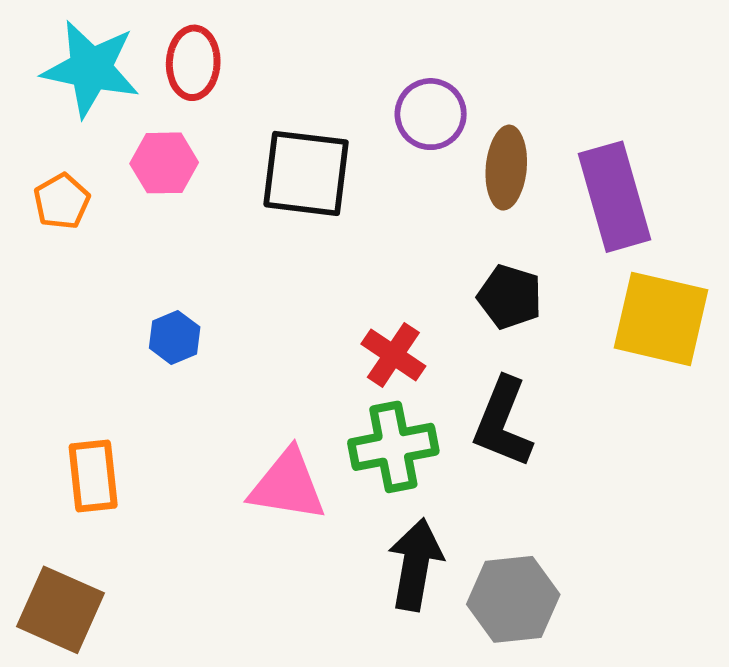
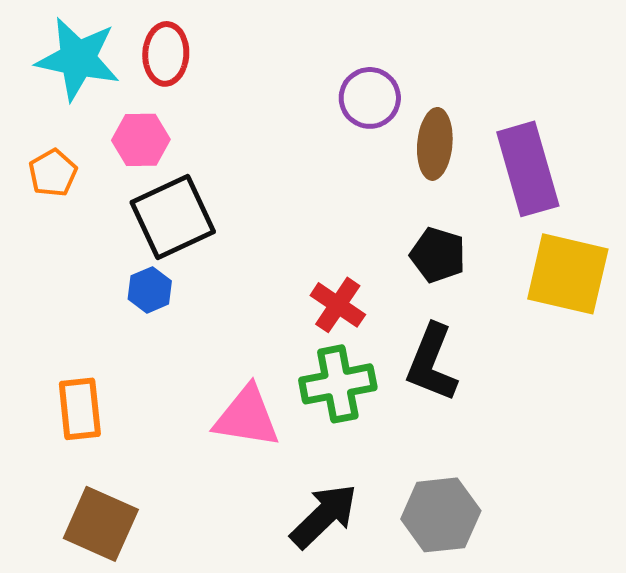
black square: (306, 173) -> (173, 217), moved, turned -32
black arrow: (415, 564) -> (324, 516), moved, turned 36
brown square: (61, 610) -> (101, 524), moved

